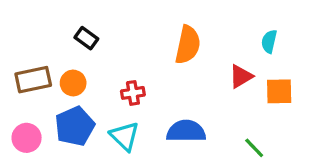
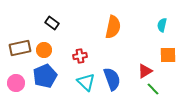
red triangle: (241, 76) -> (145, 71), moved
blue semicircle: (186, 131) -> (112, 79), turned 70
cyan triangle: (125, 136) -> (86, 82), moved

